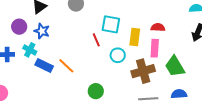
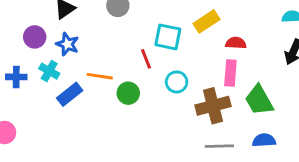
yellow rectangle: (135, 37) -> (206, 21), moved, turned 48
blue rectangle: (44, 66) -> (70, 94), turned -66
orange line: (66, 66) -> (100, 76), moved, turned -36
green circle: (96, 91) -> (128, 93), moved

